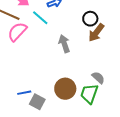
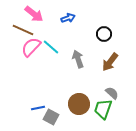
cyan line: (40, 18) -> (51, 47), moved
brown arrow: (96, 33) -> (110, 62), moved

